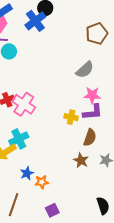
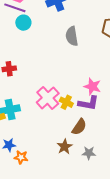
gray semicircle: (85, 70) -> (72, 36), moved, turned 108
pink cross: (24, 104) -> (48, 98), moved

